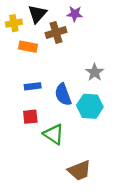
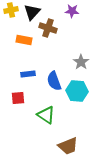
purple star: (75, 14) -> (72, 11), moved
yellow cross: (14, 23) -> (11, 10), moved
brown cross: (56, 33) -> (48, 28), turned 36
red square: (30, 117) -> (18, 98), moved

